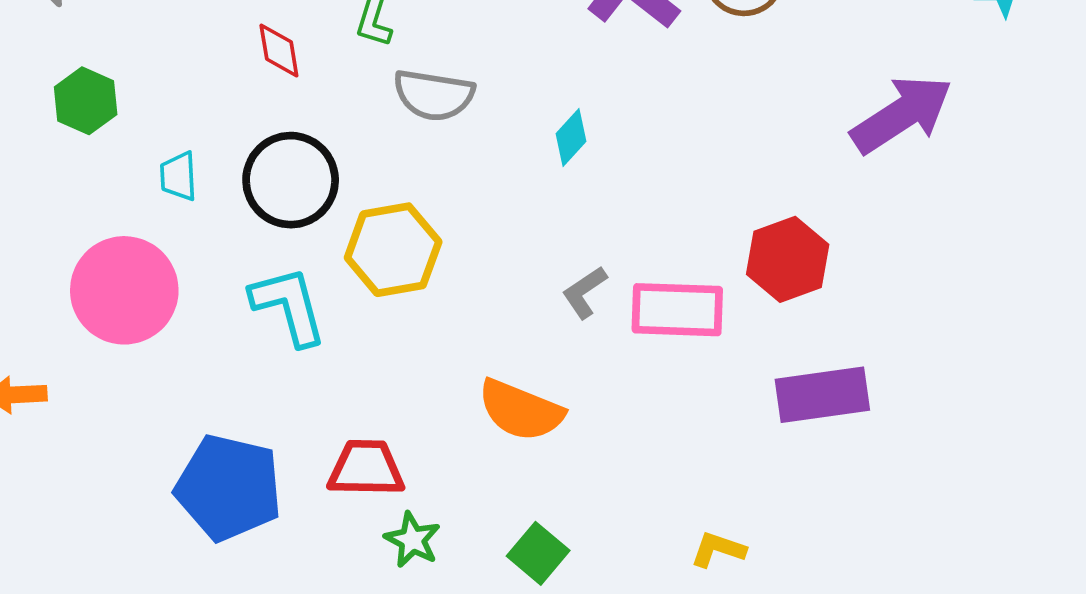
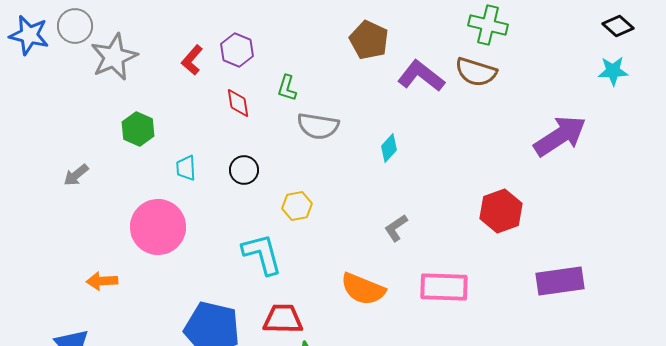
black circle: (291, 180) -> (244, 170), size x0.6
yellow hexagon: (393, 250) -> (297, 206), size x0.6
cyan L-shape: (289, 306) -> (262, 254), moved
pink rectangle: (677, 310) -> (444, 287), moved
purple rectangle: (822, 395) -> (560, 281), moved

